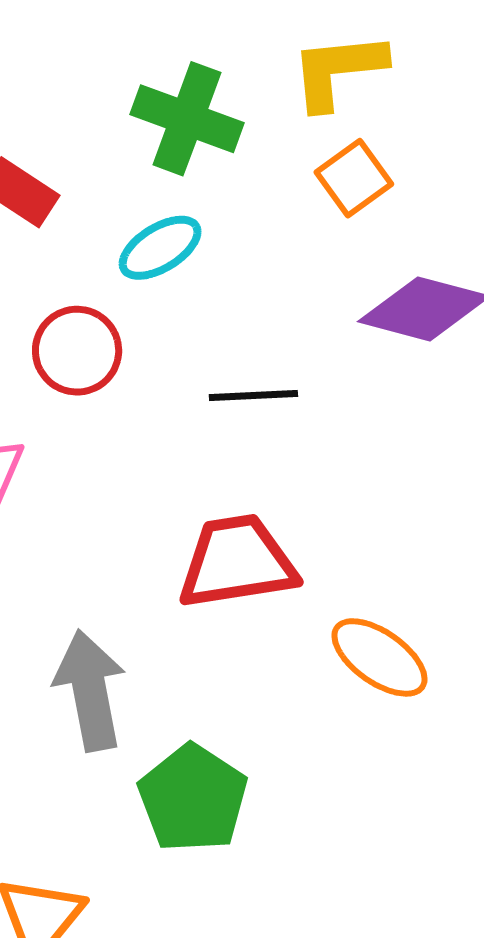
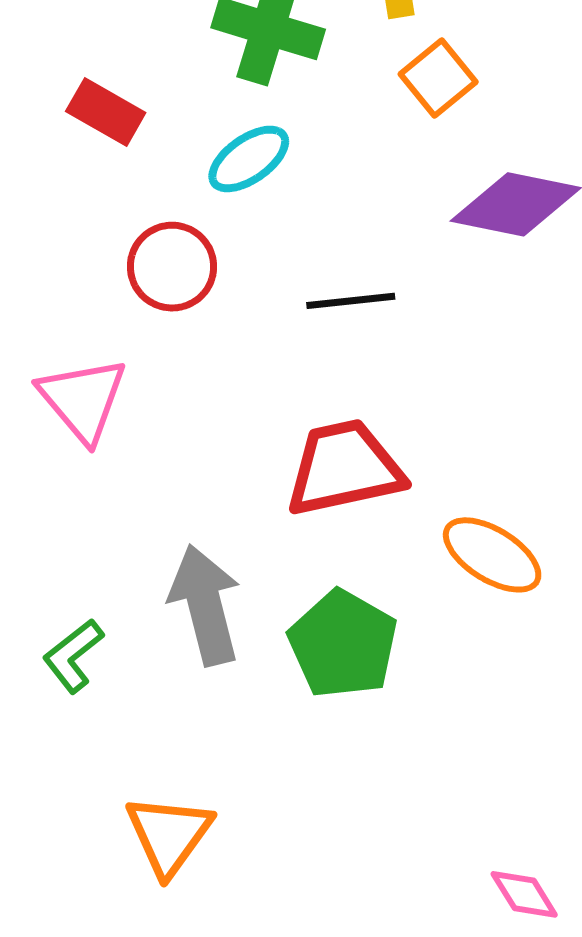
green pentagon: (193, 798) -> (343, 644), moved

